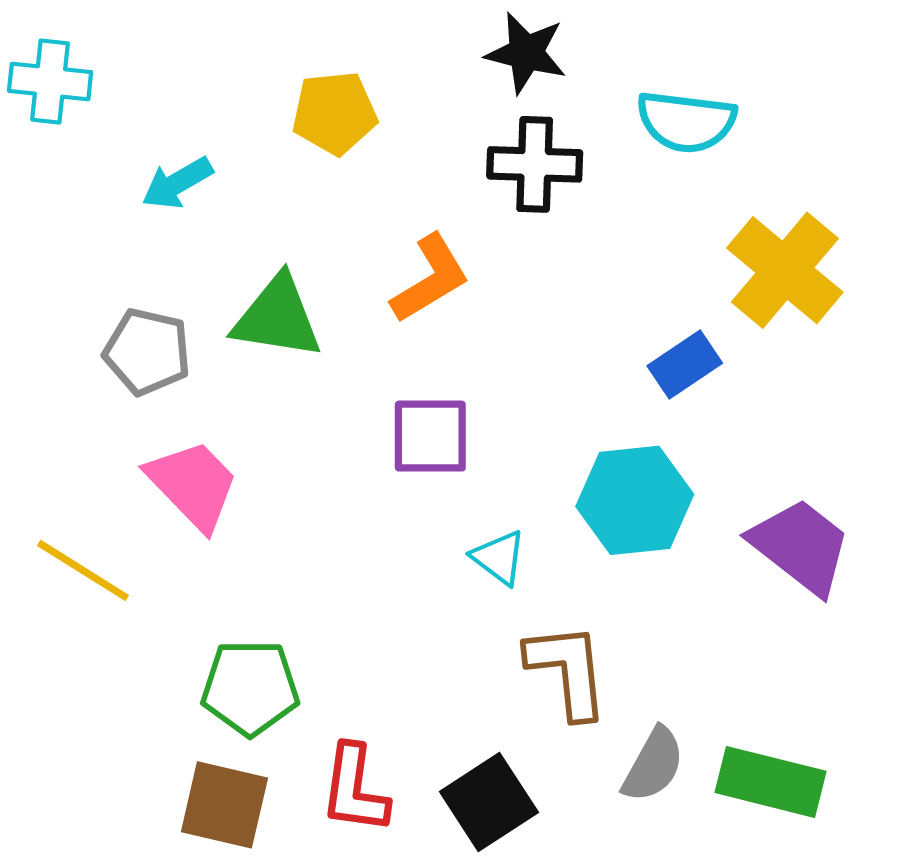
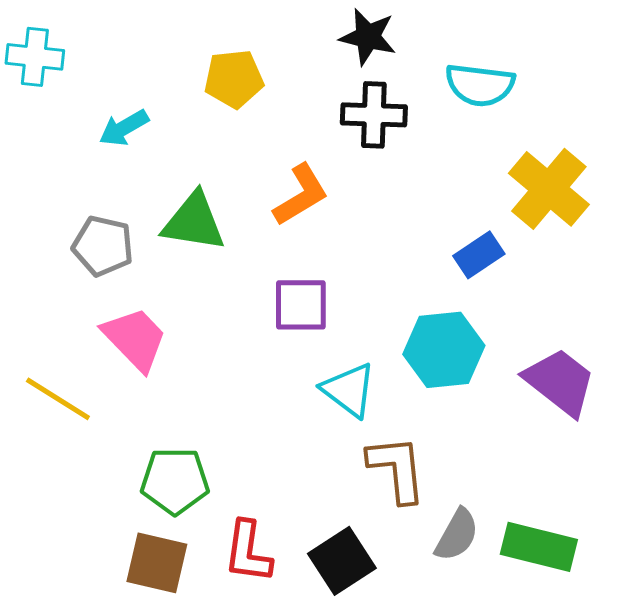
cyan triangle: (499, 558) -> (349, 390), size x1.4

